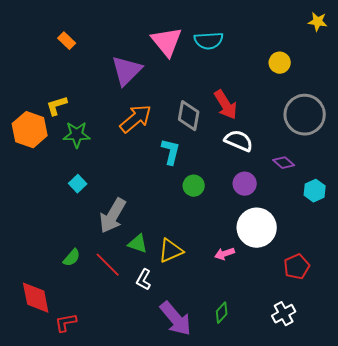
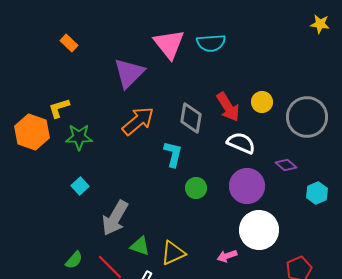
yellow circle: (280, 63) -> (262, 102), moved
purple circle: (245, 184) -> (247, 186), size x1.5

